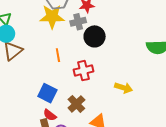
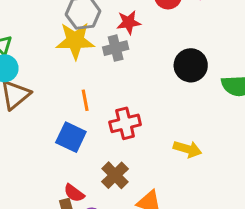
black circle: (95, 36) -> (191, 65), moved
blue square: (47, 93) -> (71, 137), moved

